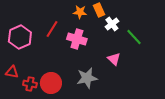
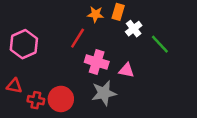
orange rectangle: (99, 10) -> (118, 12), turned 40
red line: (52, 29) -> (78, 38), moved
pink cross: (77, 39) -> (97, 62), moved
pink triangle: (114, 59) -> (126, 70), moved, turned -32

